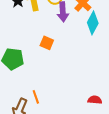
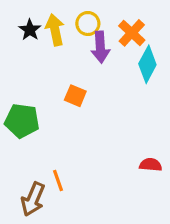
red semicircle: (95, 100) -> (151, 165), moved

